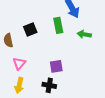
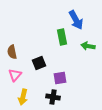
black square: (30, 29) -> (39, 63), moved
pink triangle: (19, 63) -> (15, 75), moved

